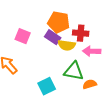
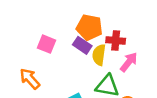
yellow semicircle: (67, 45) -> (99, 55), turned 90
pink arrow: (92, 51) -> (129, 62), turned 126

